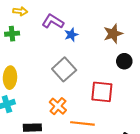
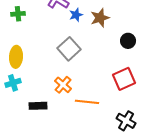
brown star: (113, 34) -> (100, 18), moved
red square: (102, 92) -> (124, 79), moved, turned -30

